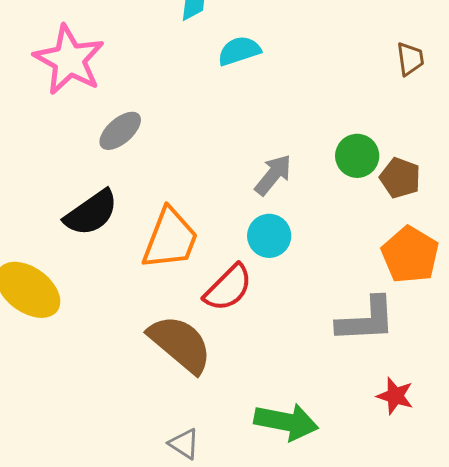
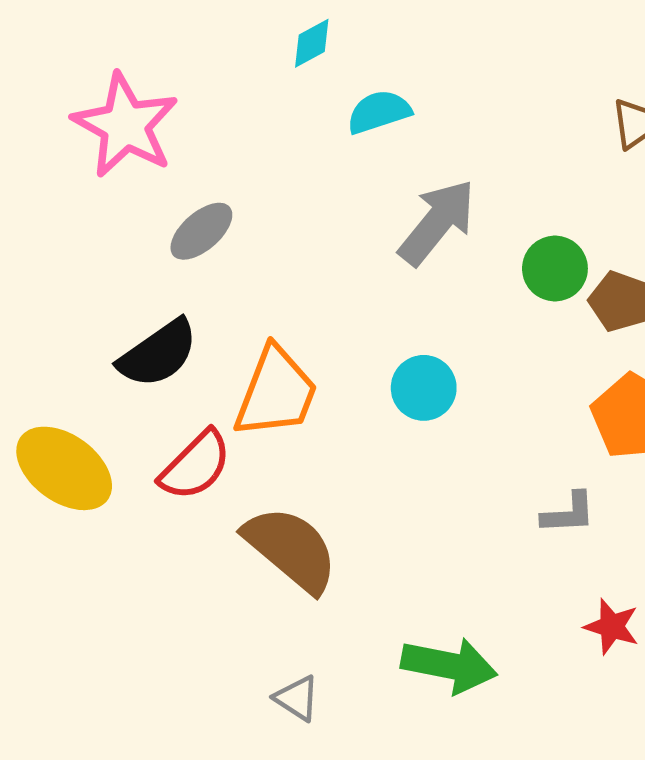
gray arrow: (273, 175) -> (437, 222), moved, size x1.4
red semicircle: (228, 288) -> (195, 465), moved
gray L-shape: (366, 320) -> (568, 513), size x0.6

